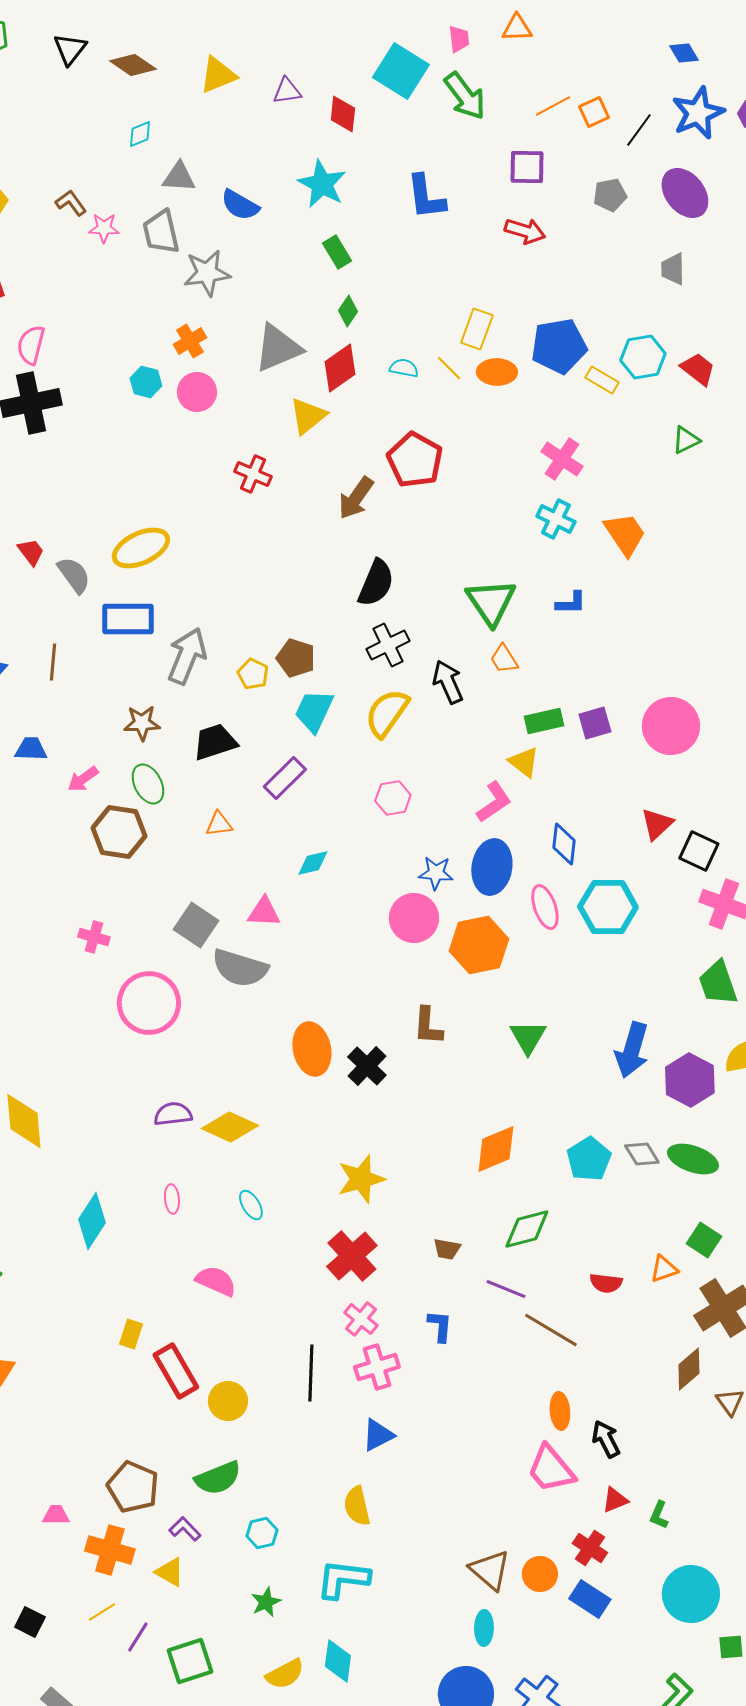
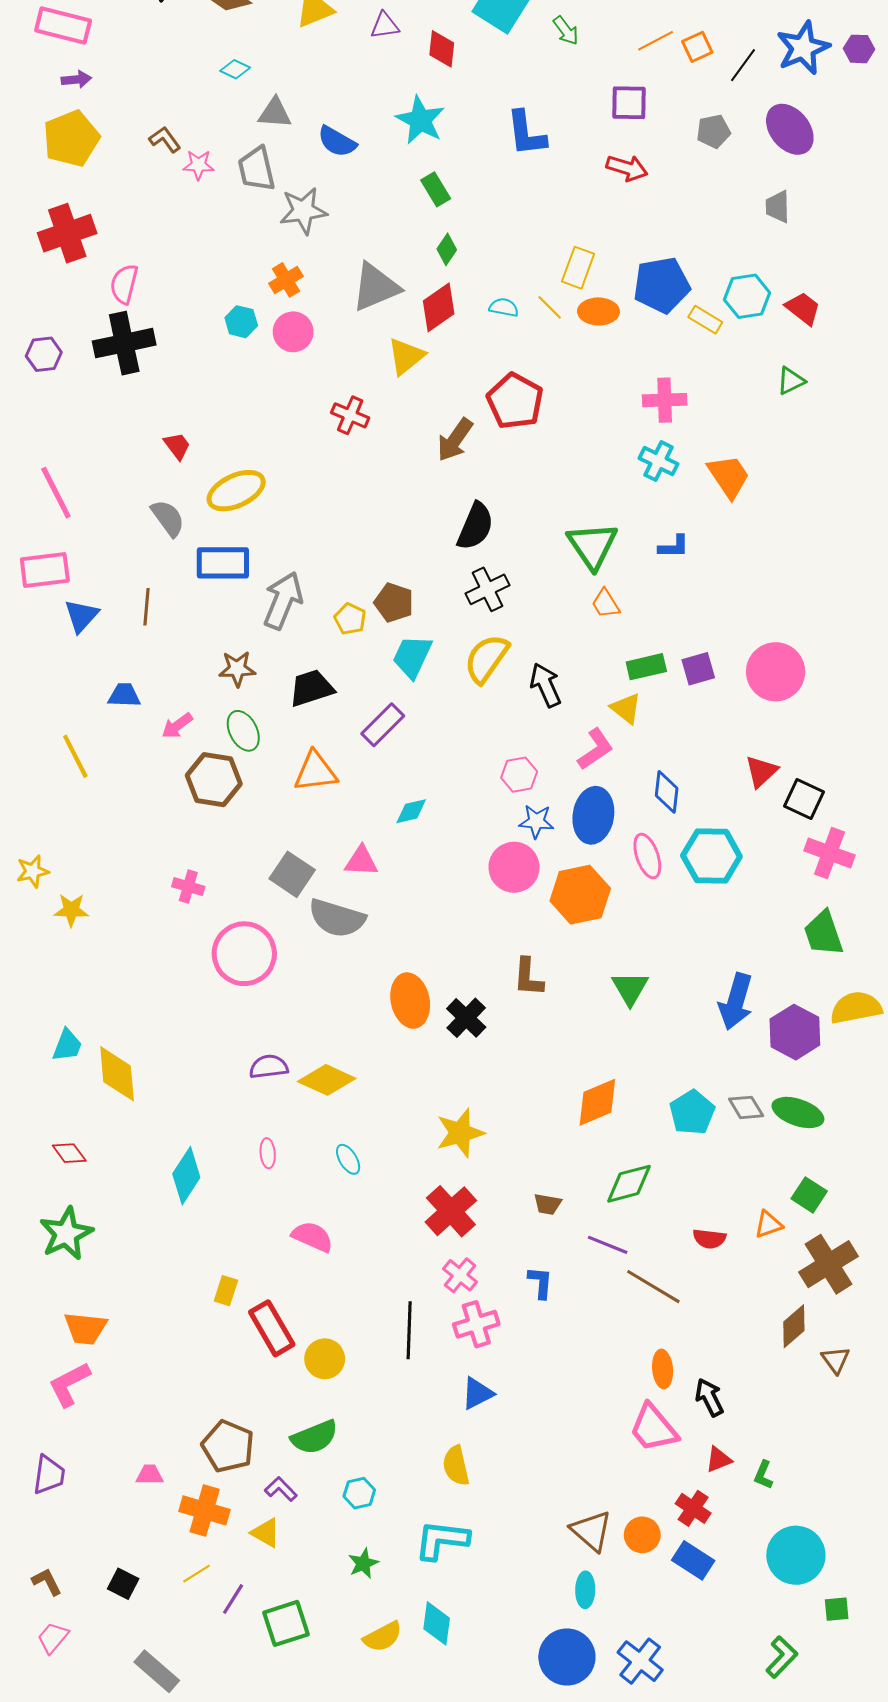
green arrow: (465, 96) -> (566, 31), size x0.6
cyan diamond: (140, 134) -> (235, 69), turned 48
pink cross: (562, 459) -> (665, 400), turned -36
red trapezoid: (31, 552) -> (177, 446), moved
black arrow: (448, 682) -> (546, 685), moved
pink hexagon: (393, 798) -> (519, 775), moved
orange triangle: (219, 824) -> (316, 772), size x1.6

